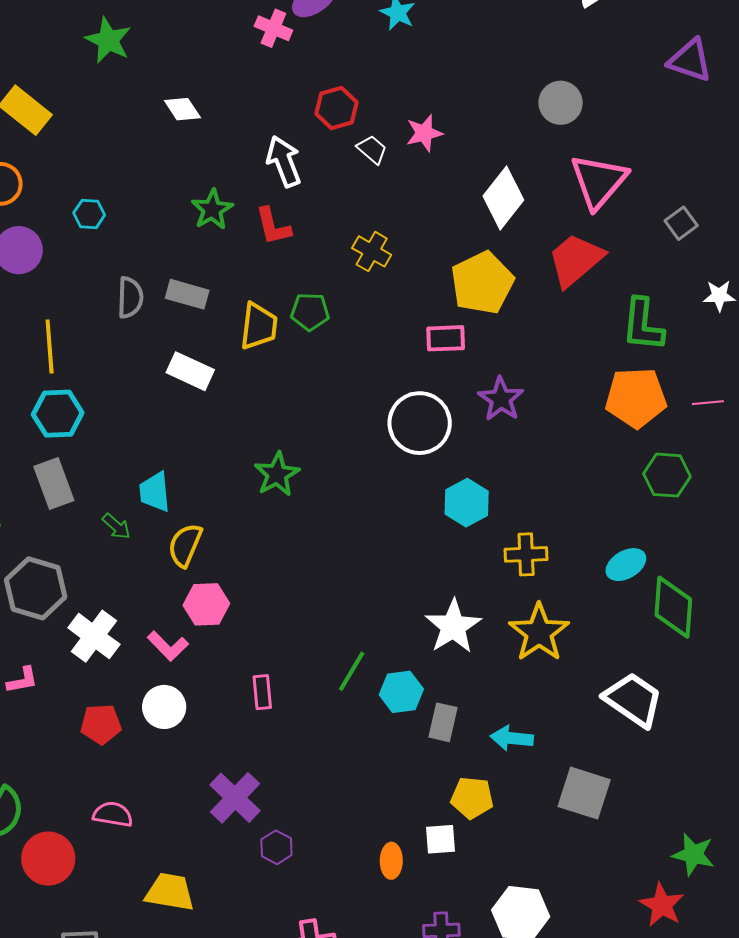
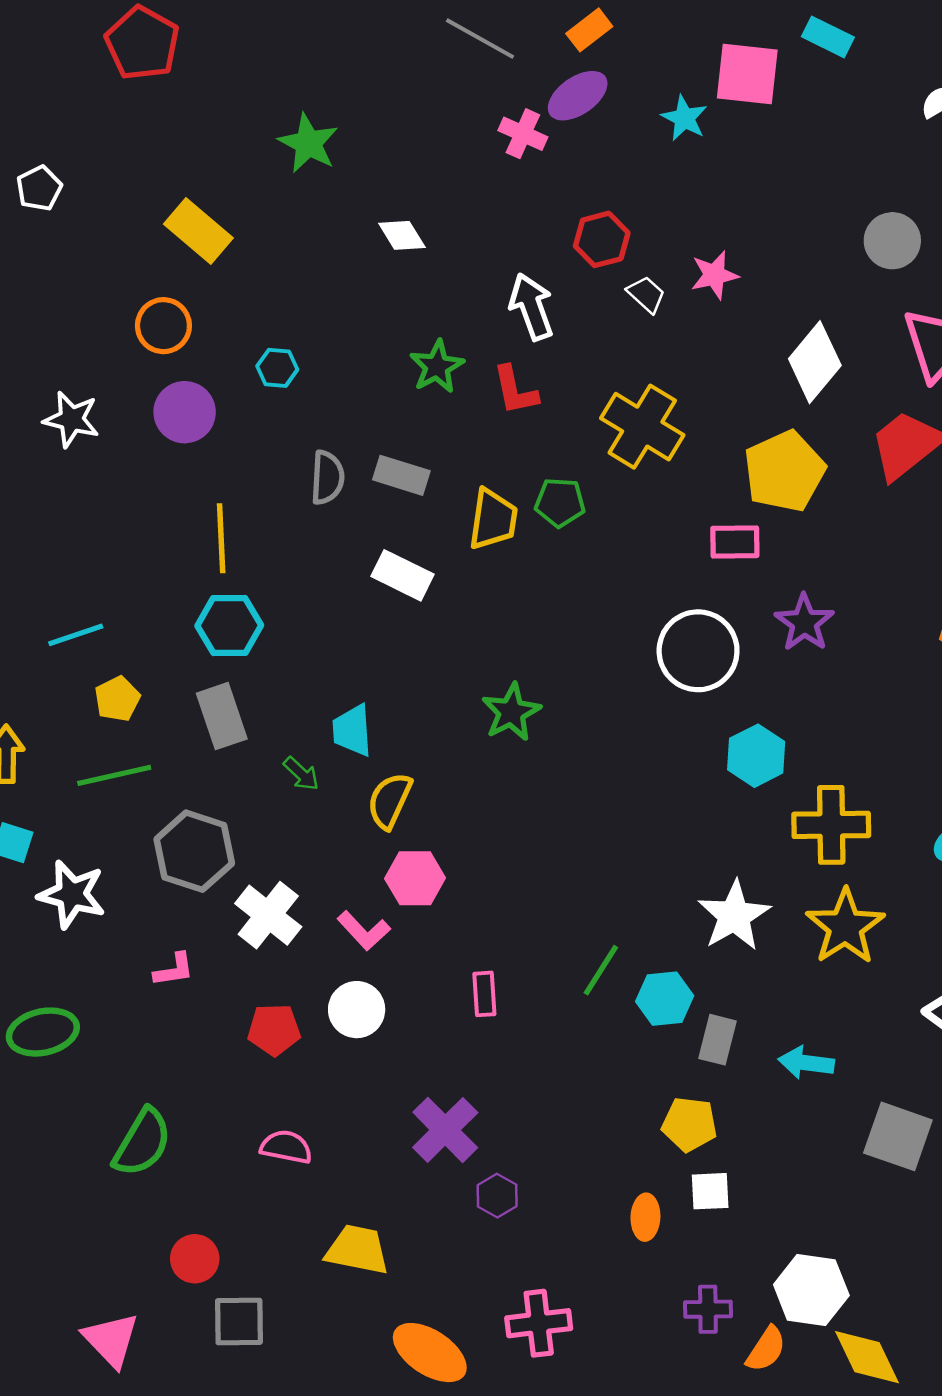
yellow cross: (372, 251) -> (642, 427), size x1.6
yellow cross: (526, 554) -> (831, 825), size x1.4
yellow pentagon: (472, 798) -> (689, 1124), moved
red circle: (48, 859) -> (195, 1259), moved, size x0.7

